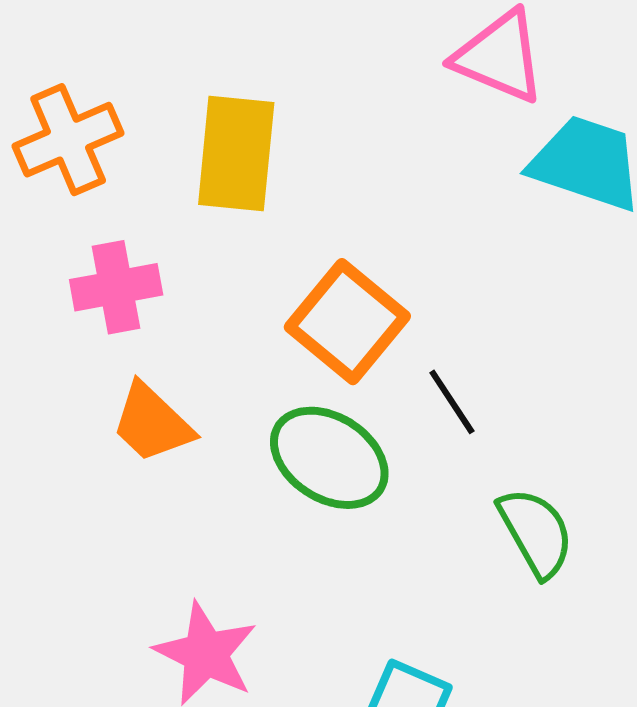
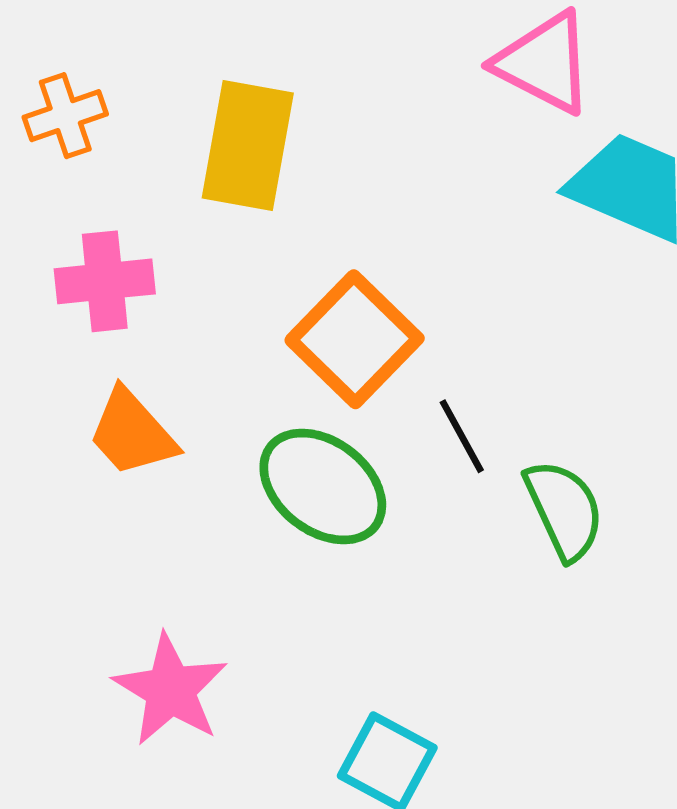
orange cross: (68, 140) -> (65, 116), size x0.7
green semicircle: (536, 532) -> (564, 510), moved

